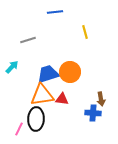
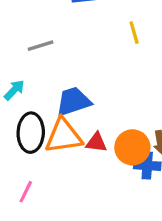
orange circle: (70, 72) -> (132, 147), moved
black ellipse: (36, 119) -> (31, 133), moved

